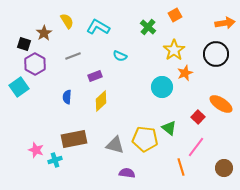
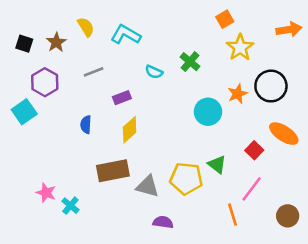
green cross: (148, 27) -> (190, 62), moved
black square: (24, 44) -> (24, 44), moved
yellow star: (174, 50) -> (240, 47), moved
black circle: (216, 54) -> (271, 86), moved
brown rectangle: (74, 139) -> (113, 171), moved
cyan cross: (55, 160) -> (70, 206), turned -32

